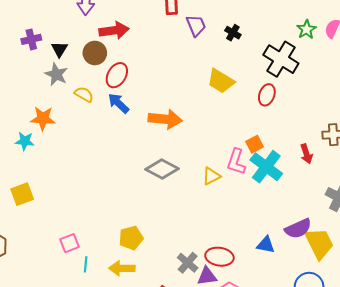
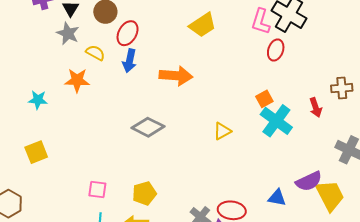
yellow trapezoid: (221, 81) -> (203, 25), moved, turned -64
blue arrow: (118, 103) -> (130, 61), turned -120
orange star: (43, 118) -> (77, 80), moved
pink L-shape: (236, 162) -> (261, 22), moved
gray diamond: (162, 169) -> (148, 127), moved
pink square: (70, 243) -> (97, 189), moved, turned 30

